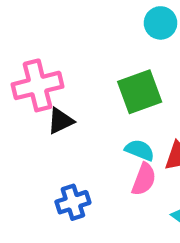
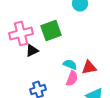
green square: (140, 92) -> (51, 30), moved

